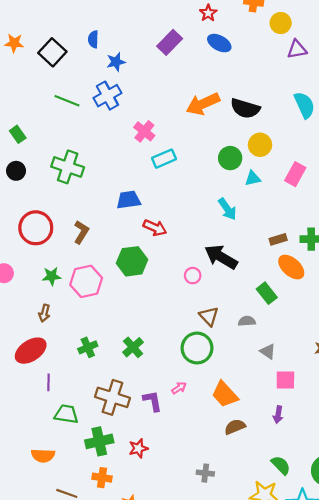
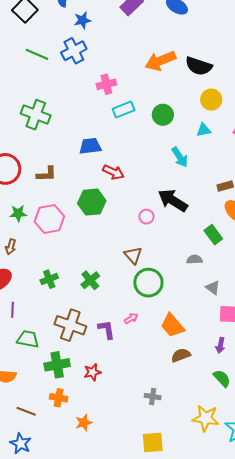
pink cross: (144, 131) -> (106, 84), turned 36
green circle: (230, 158) -> (163, 115), moved
brown L-shape: (81, 232) -> (46, 174), turned 55
brown triangle: (209, 316) -> (133, 255), moved
green semicircle: (281, 465) -> (222, 378), moved

